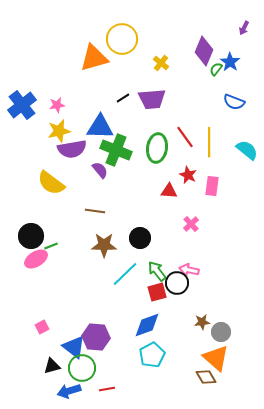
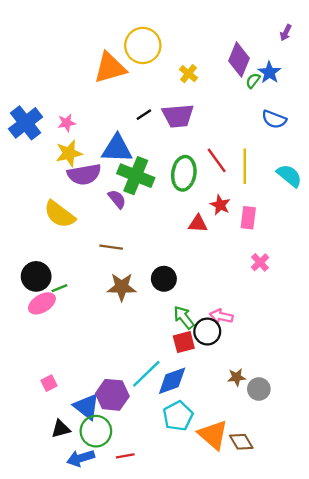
pink cross: (191, 224) -> (260, 262), moved
cyan line: (125, 274) -> (146, 374), moved
orange triangle: (216, 358) -> (213, 435), moved

